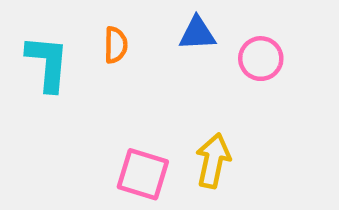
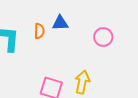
blue triangle: (197, 34) -> (60, 23), moved

